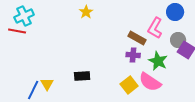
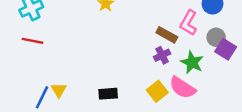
red line: (17, 31) -> (32, 41), moved
purple cross: (133, 55) -> (162, 55), turned -32
black rectangle: (82, 76) -> (108, 94), moved

